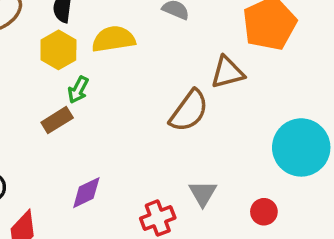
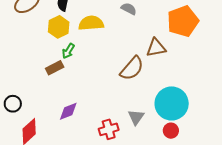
cyan circle: (301, 147) -> (172, 103), moved

